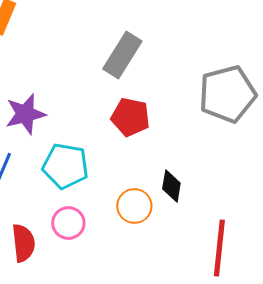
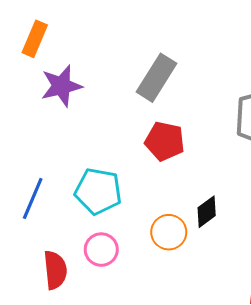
purple star: (25, 114) -> (61, 86), moved
black diamond: (171, 186) -> (207, 212), turned 44

